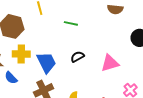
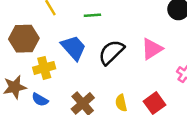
black semicircle: (77, 57) -> (111, 52), size x1.6
blue trapezoid: (46, 62) -> (74, 48), moved

